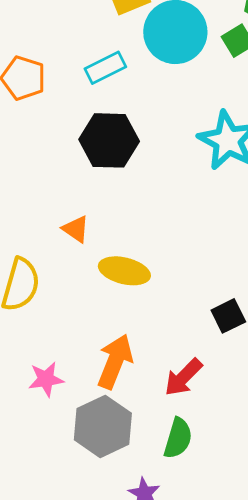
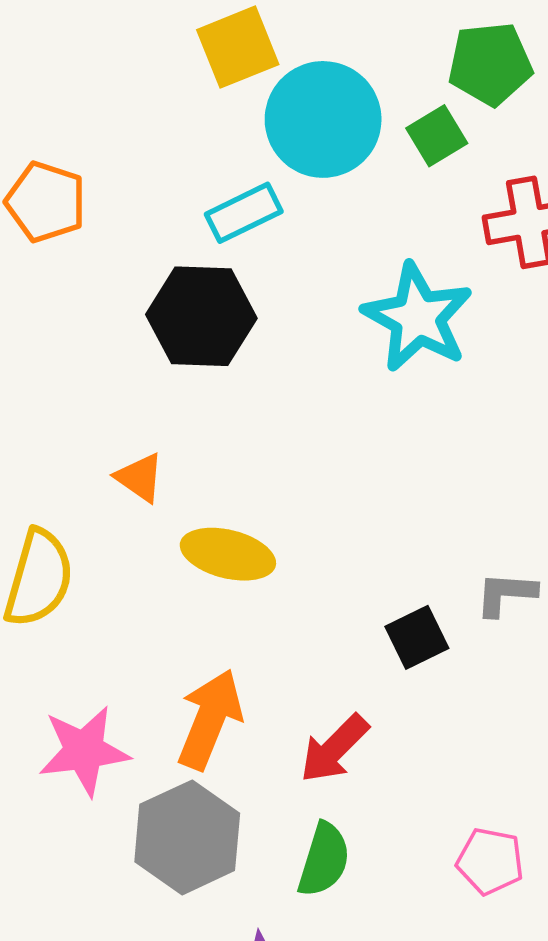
cyan rectangle: (105, 68) -> (244, 213), moved
pink star: (46, 379) -> (84, 751), size x1.4

